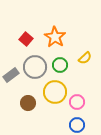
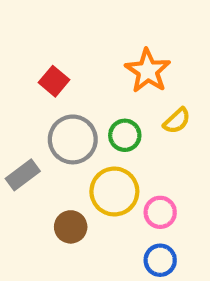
orange star: (55, 37) -> (148, 71), moved
gray rectangle: (11, 75) -> (23, 175), moved
brown circle: (28, 103) -> (71, 227), moved

